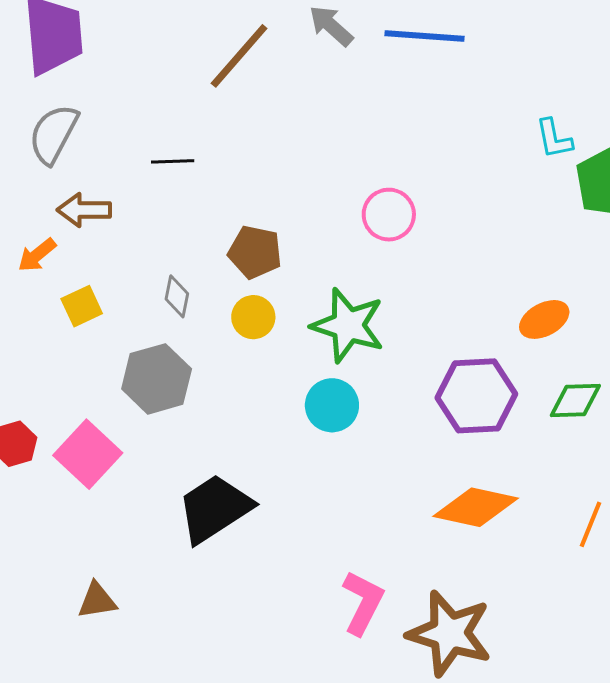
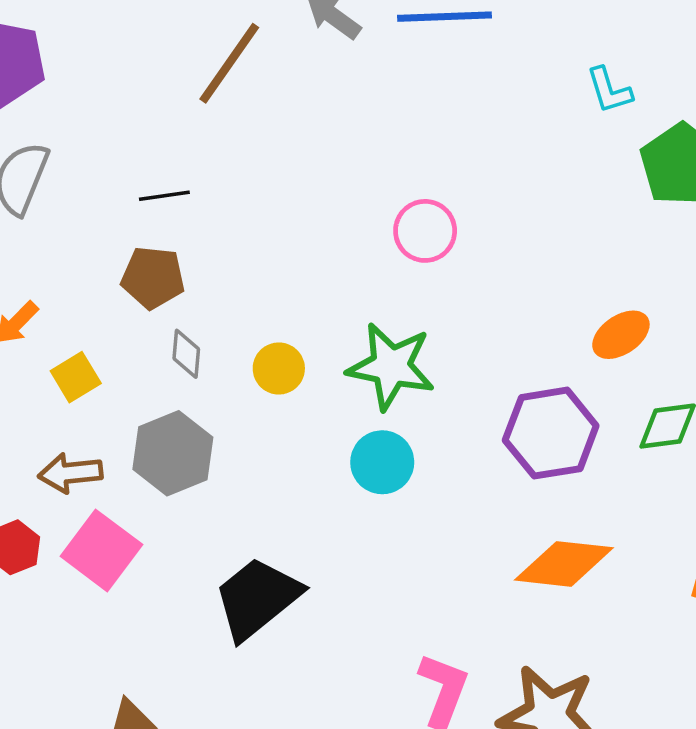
cyan L-shape: (554, 139) -> (609, 90), moved
brown arrow: (84, 210) -> (70, 473), moved
brown pentagon: (255, 252) -> (153, 278), moved

